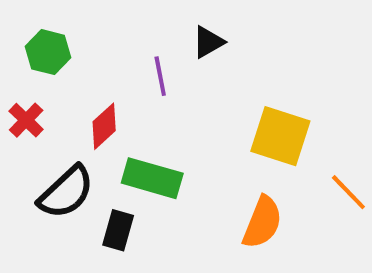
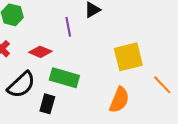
red diamond: (104, 126) -> (40, 52), turned 65
yellow square: (280, 136) -> (128, 57), turned -32

